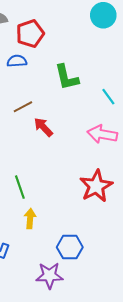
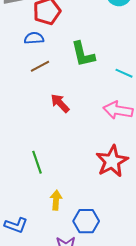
cyan line: (108, 97) -> (124, 73), turned -30
brown line: (23, 107) -> (40, 66), moved
yellow arrow: (30, 219) -> (56, 200), moved

